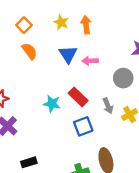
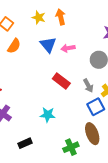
orange semicircle: (30, 51) -> (14, 46), turned 77
cyan star: (52, 104) -> (48, 115), moved
blue square: (83, 126) -> (96, 107), moved

